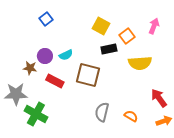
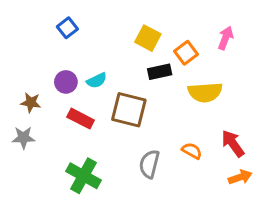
brown star: (30, 68) -> (31, 102), moved
gray star: (16, 94) -> (23, 138), size x0.7
green cross: (36, 114) -> (83, 176), moved
orange semicircle: (131, 116) -> (192, 151), moved

